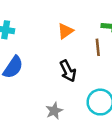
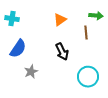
gray star: (54, 111) -> (31, 72), moved

